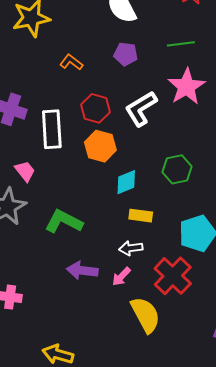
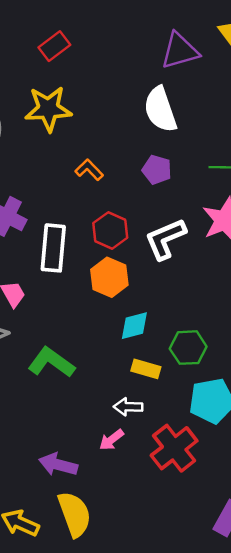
green hexagon: (177, 169) -> (188, 348), moved
purple arrow: (82, 271) -> (58, 465), moved
yellow semicircle: (145, 315) -> (74, 514), moved

